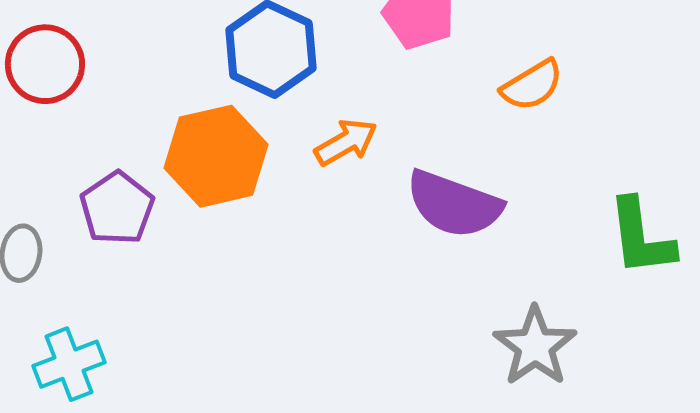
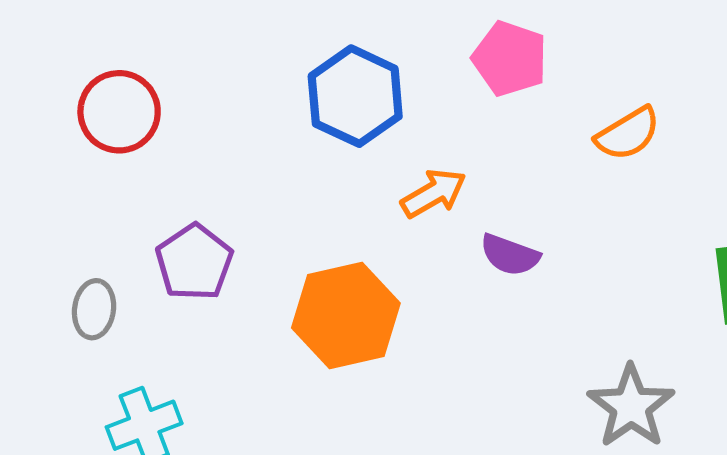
orange hexagon: (216, 156) -> (346, 315), moved
purple semicircle: (454, 204) -> (510, 255), moved, size x0.6

